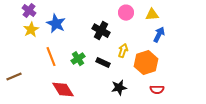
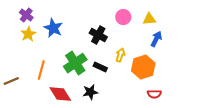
orange line: (51, 57) -> (41, 70), moved, turned 36
green cross: (78, 59) -> (75, 63), size x1.6
black star: (119, 88) -> (90, 92), moved

